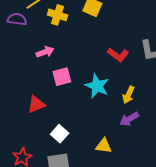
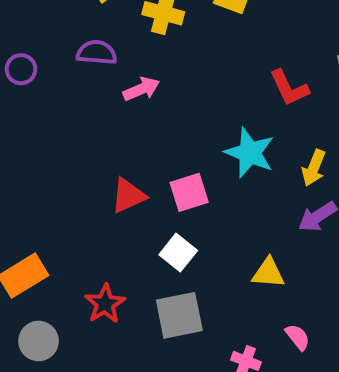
purple semicircle: (17, 19) -> (97, 53), moved
red L-shape: (118, 55) -> (289, 88), turned 30
pink square: (62, 77) -> (189, 192), moved

